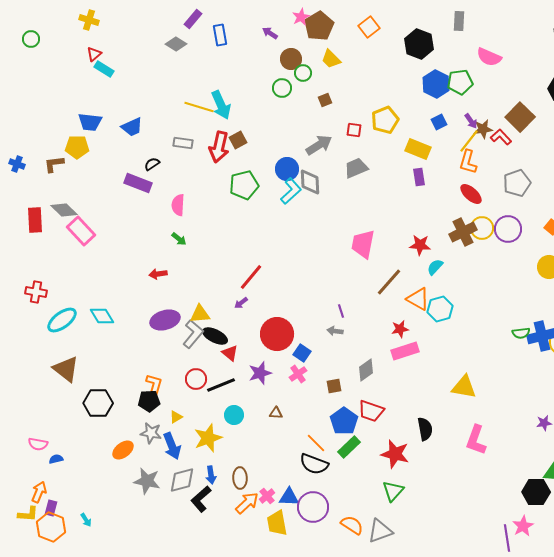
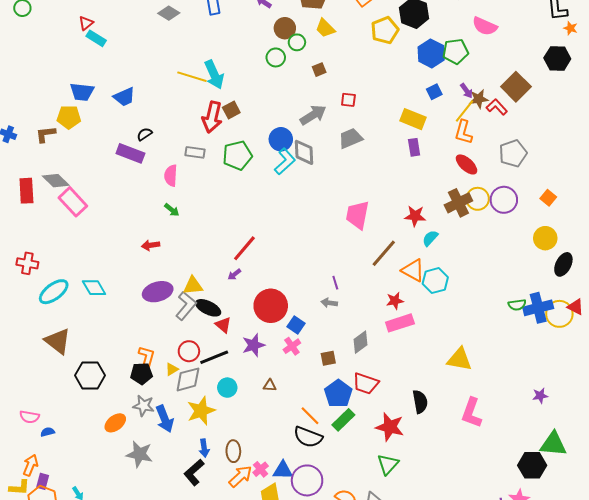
yellow pentagon: (385, 120) -> (385, 30), moved
gray rectangle: (183, 143) -> (195, 152), moved
yellow triangle: (176, 417) -> (172, 369), moved
gray diamond: (182, 480) -> (188, 379), moved

